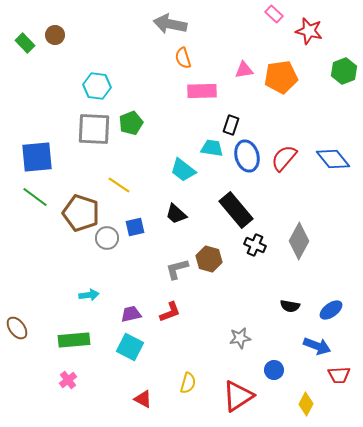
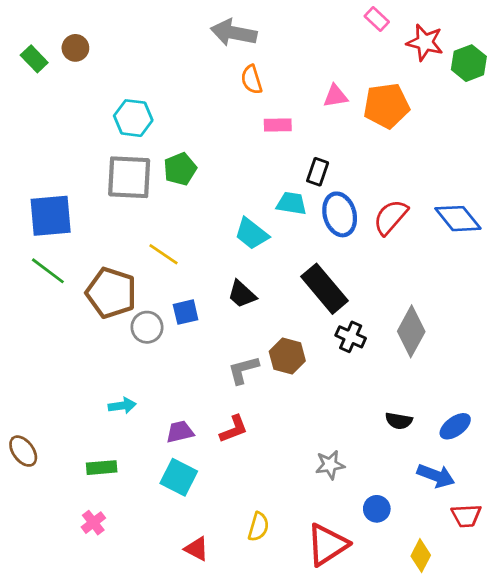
green hexagon: (344, 71) -> (469, 63), moved
pink rectangle: (202, 91) -> (278, 125), size x0.7
green rectangle: (74, 340) -> (102, 468), size x0.7

